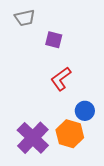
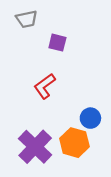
red L-shape: (61, 79) -> (45, 86), moved

